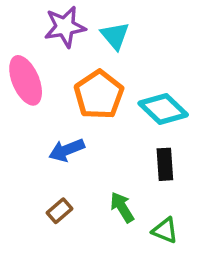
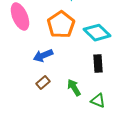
brown rectangle: (60, 211) -> (43, 83), moved

